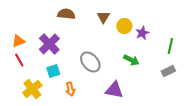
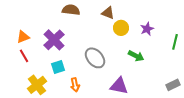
brown triangle: (103, 17) -> (108, 13), turned -40
yellow circle: (124, 26) -> (121, 28), moved
gray rectangle: (168, 71) -> (173, 85), moved

